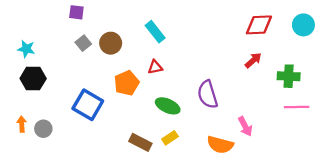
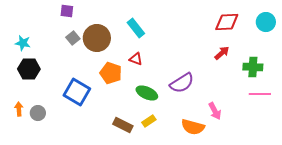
brown circle: (111, 43) -> (97, 38), size x1.4
red triangle: (155, 67) -> (136, 59), turned 32
orange pentagon: (127, 83) -> (111, 73), turned -30
purple semicircle: (208, 94) -> (182, 83), turned -105

